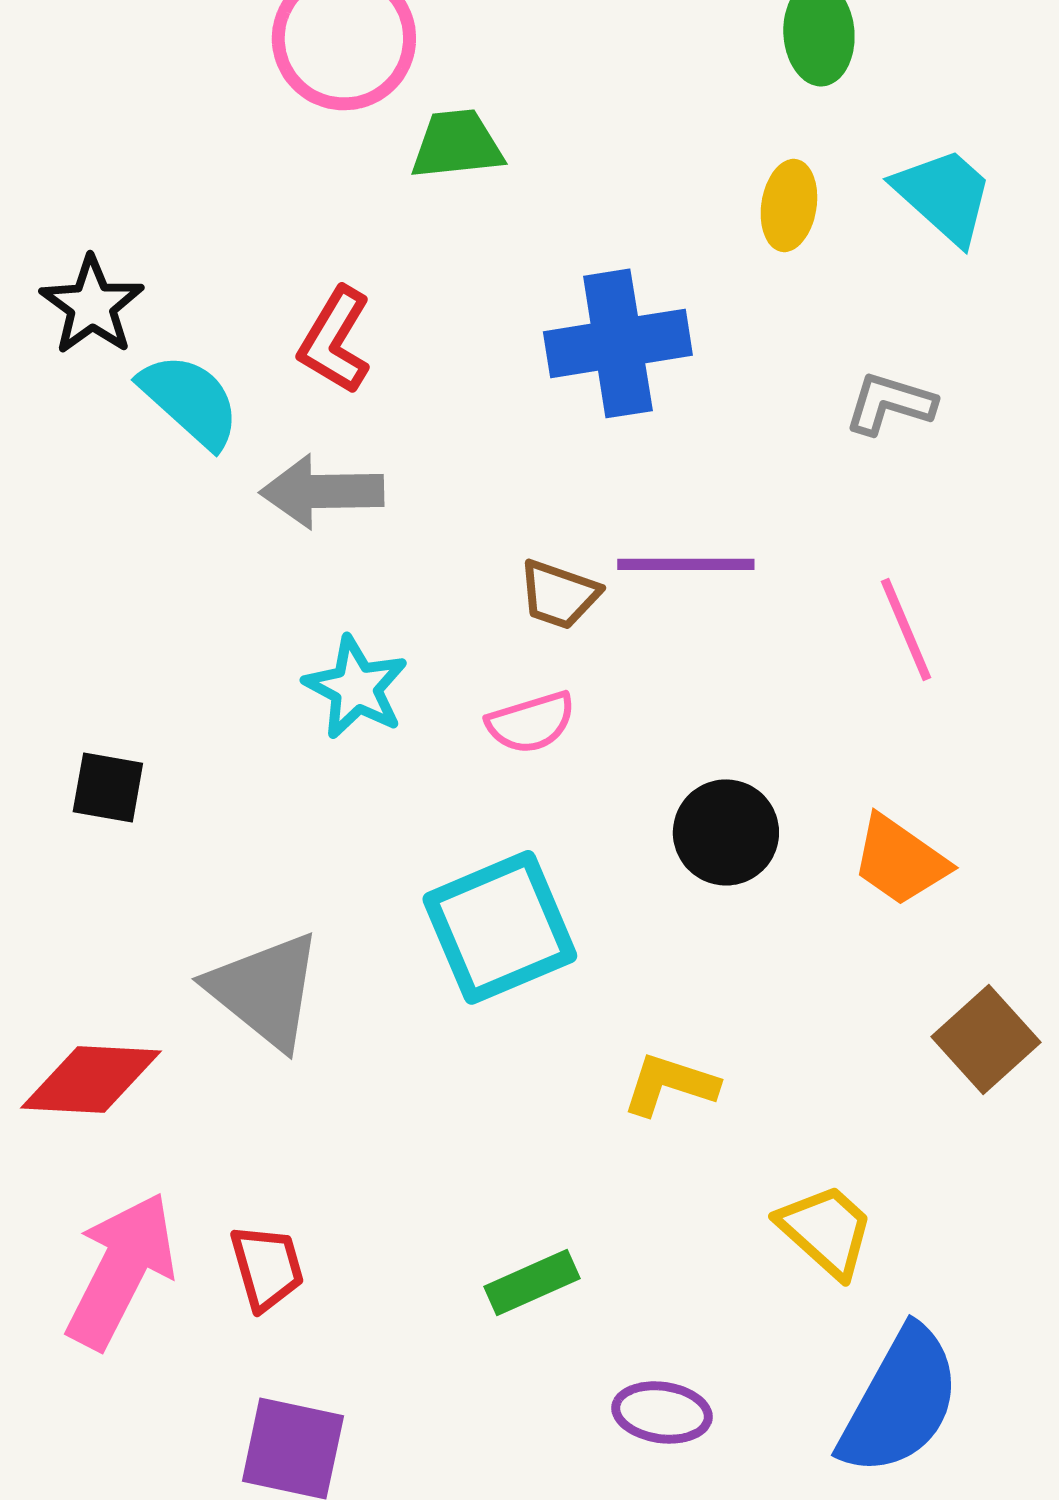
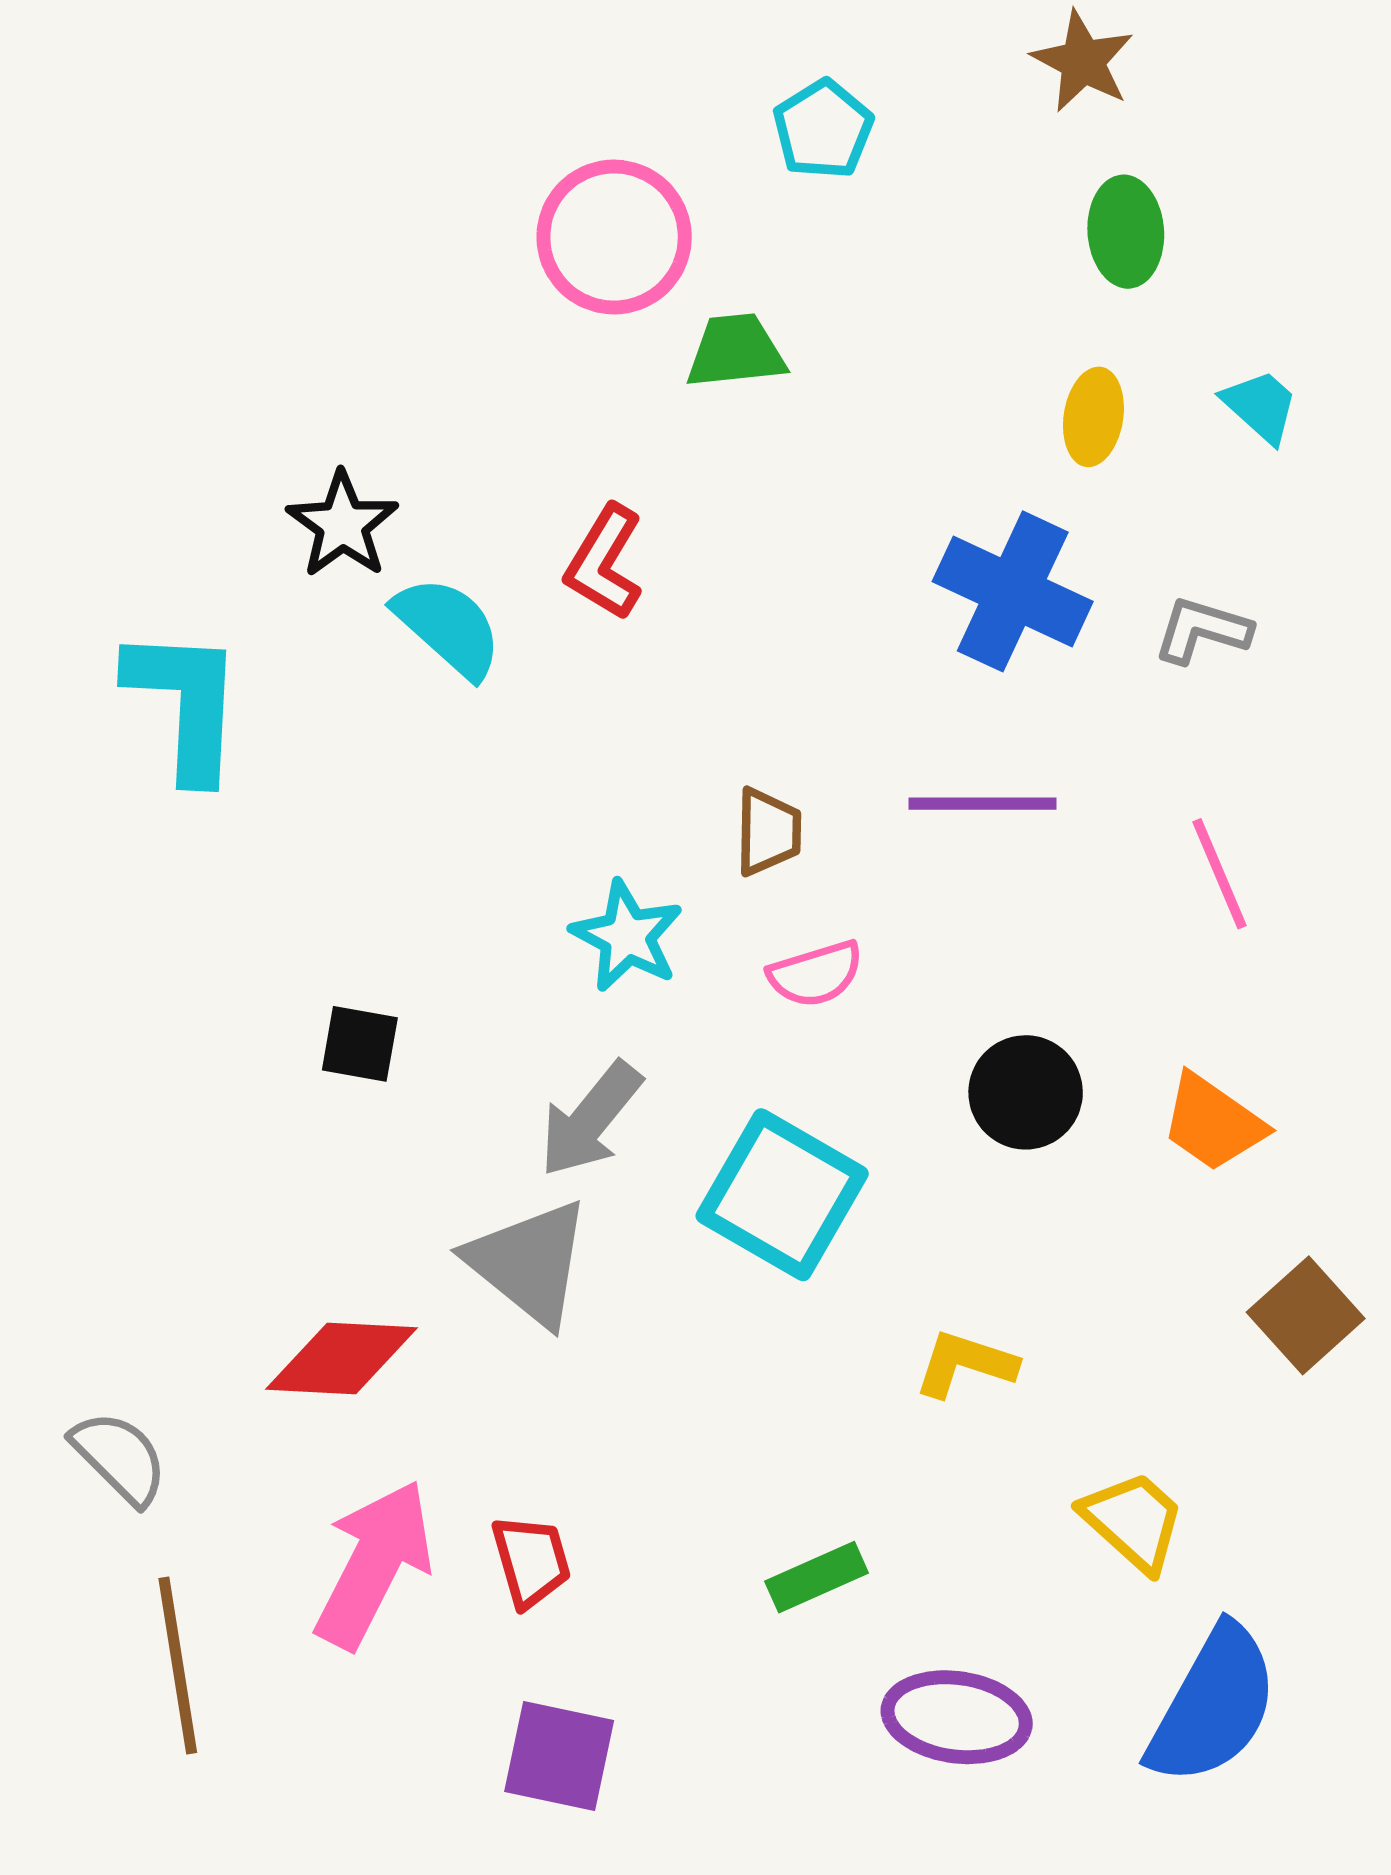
cyan trapezoid: (944, 195) -> (1260, 406), size x0.7
blue cross: (618, 343) -> (1013, 591), moved, turned 34
gray arrow: (322, 491) -> (590, 1119), moved, turned -50
brown trapezoid: (559, 594) -> (768, 832), moved, turned -108
cyan square: (500, 927) -> (782, 1195), turned -37
purple ellipse: (662, 1412) -> (957, 1717), size x1.4

